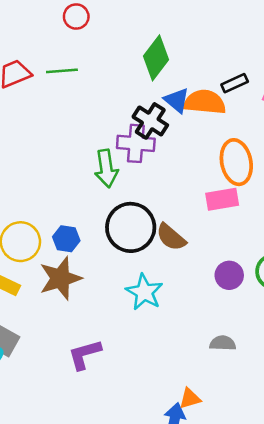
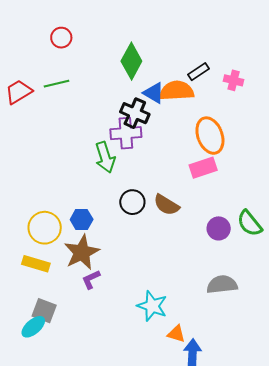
black circle: (131, 227) -> (132, 202), size x0.6
cyan star: (144, 292) -> (152, 306), moved
gray semicircle: (223, 343) -> (222, 284), size x1.4
purple L-shape: (85, 354) -> (91, 279), moved, size x0.7
orange triangle: (190, 398) -> (176, 334), moved, turned 42

